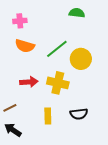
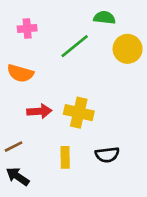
orange semicircle: (25, 46) -> (20, 73), moved
green line: (57, 49) -> (75, 46), moved
yellow circle: (81, 59) -> (128, 49), moved

